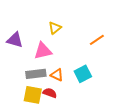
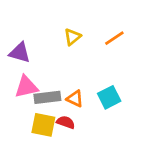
orange line: (97, 40) -> (114, 38), moved
pink triangle: (43, 51) -> (26, 87), moved

